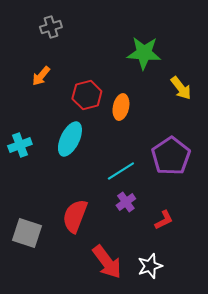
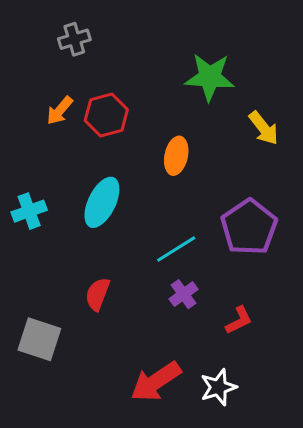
red hexagon: (87, 95) -> (106, 115), moved
red semicircle: (75, 216) -> (98, 294), moved, size x0.7
red arrow: (107, 262) -> (156, 381), turned 93

